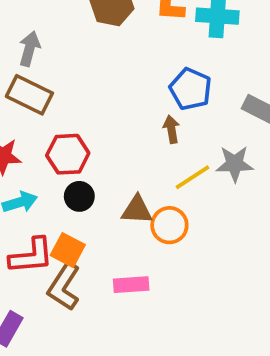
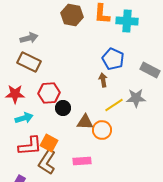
gray arrow: (29, 49) -> (29, 38), turned 60
black circle: (79, 196) -> (63, 108), moved

